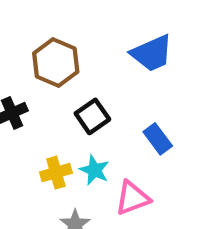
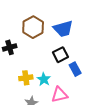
blue trapezoid: (152, 53) -> (63, 29), moved
black square: (92, 116) -> (60, 55), moved

